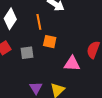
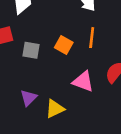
orange line: (39, 22) -> (92, 38), moved

